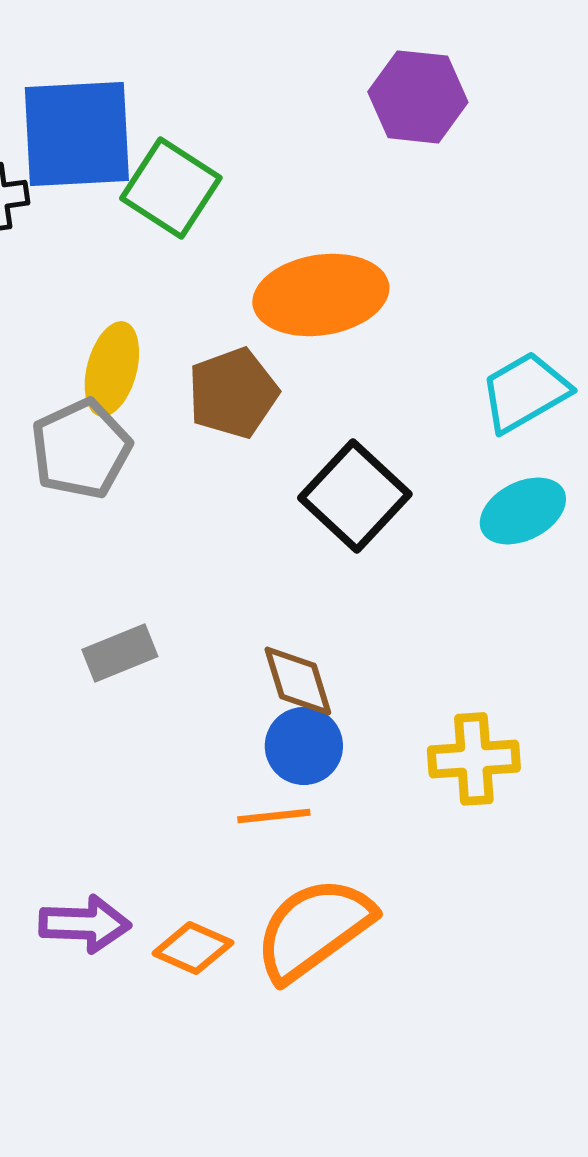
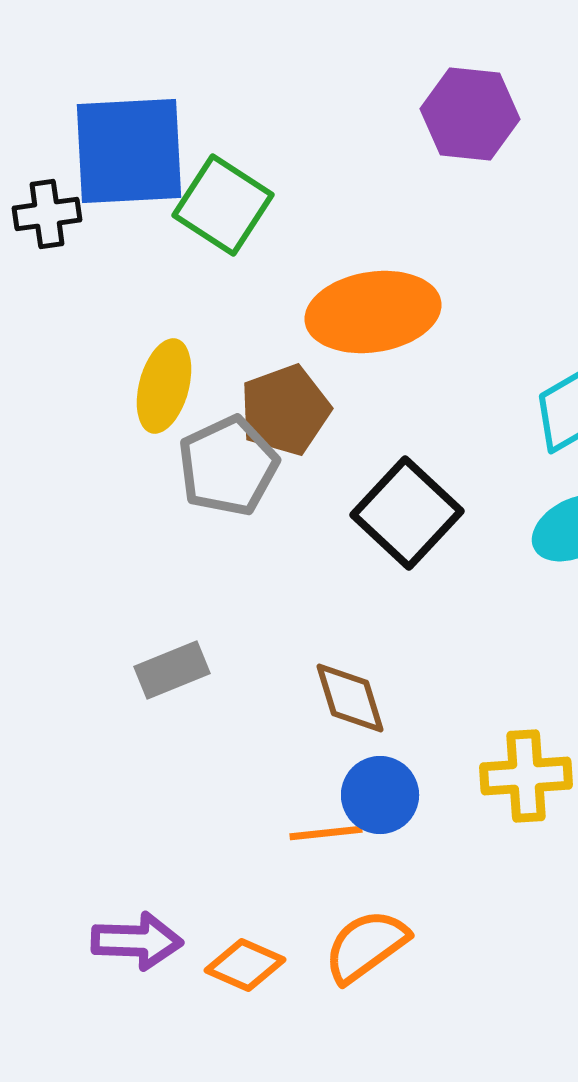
gray pentagon: (81, 449) -> (228, 466), moved
blue circle: (304, 746) -> (380, 795), moved
orange semicircle: (314, 929) -> (366, 946), size x0.7

